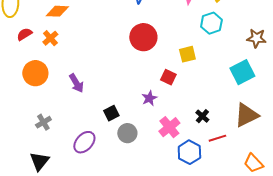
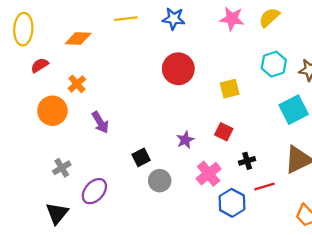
cyan hexagon: (211, 23) -> (274, 64), moved
orange cross: (50, 38) -> (77, 84), moved
red square: (168, 77) -> (224, 132), moved
black cross: (202, 116) -> (247, 161), turned 32
purple ellipse: (84, 142) -> (94, 191), moved

